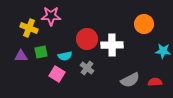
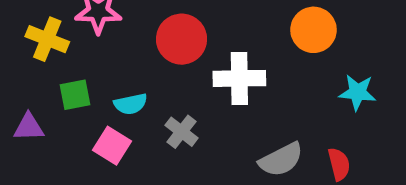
red circle: (87, 39) -> (182, 39), moved
purple triangle: (21, 56) -> (29, 127), moved
red semicircle: (155, 82) -> (339, 164), turned 80

